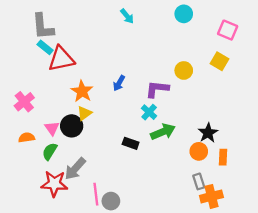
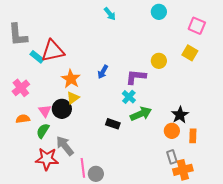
gray L-shape: (43, 27) -> (18, 35), moved
cyan rectangle: (45, 47) -> (37, 57), moved
gray arrow: (75, 169) -> (65, 146), turned 100

